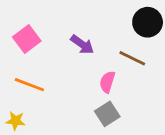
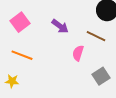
gray square: (107, 114) -> (101, 76), moved

